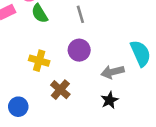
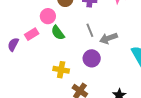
gray arrow: (113, 72) -> (108, 38), moved

